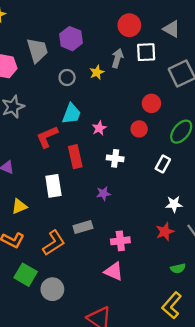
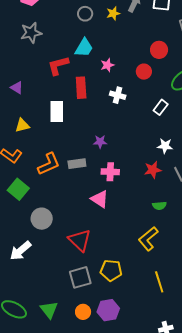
purple star: (103, 194) -> (100, 142), moved
gray rectangle: (83, 227) -> (77, 164), moved
gray circle: (52, 289) -> (42, 219), moved

